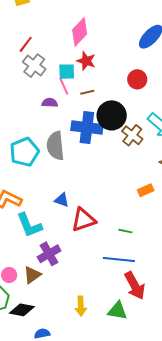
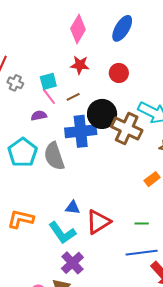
pink diamond: (80, 32) -> (78, 29), moved
red star: (86, 61) -> (80, 65), moved
gray cross: (34, 66) -> (15, 83), size x0.7
brown cross: (132, 135) -> (127, 128), size x1.4
cyan pentagon: (24, 152) -> (23, 152), moved
cyan L-shape: (29, 225) -> (62, 233), moved

